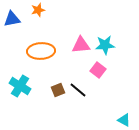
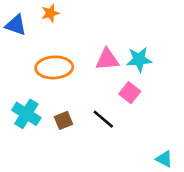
blue triangle: (12, 19) -> (16, 25), turned 30
brown square: (58, 90) -> (63, 120), moved

